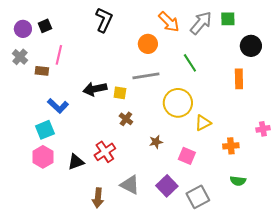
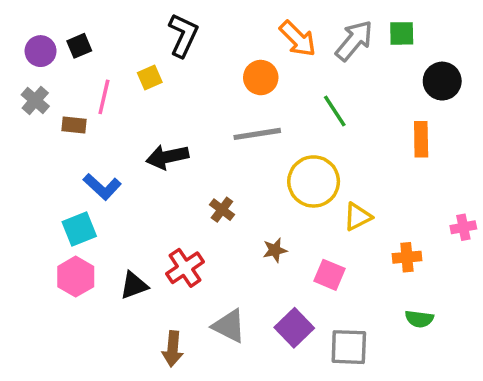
yellow square: (120, 93) -> (150, 78), moved, turned -32
gray square: (198, 197) -> (349, 347), turned 30

